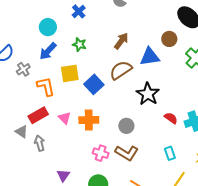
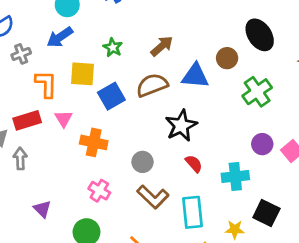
green star: (79, 45) -> (113, 47), moved
pink triangle: (65, 118) -> (64, 119), moved
red semicircle: (171, 118) -> (194, 164), moved
brown L-shape: (127, 153) -> (153, 197), moved
cyan rectangle: (170, 153) -> (193, 212), size x1.6
purple triangle: (63, 175) -> (42, 209), turned -32

